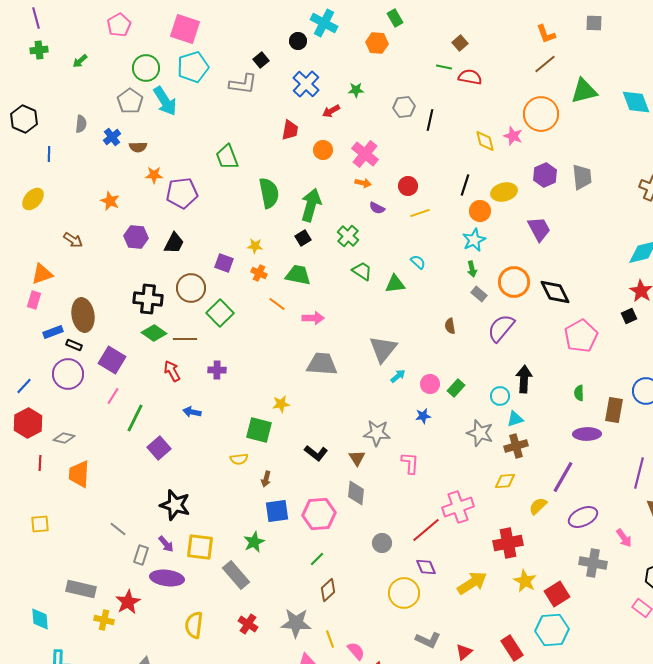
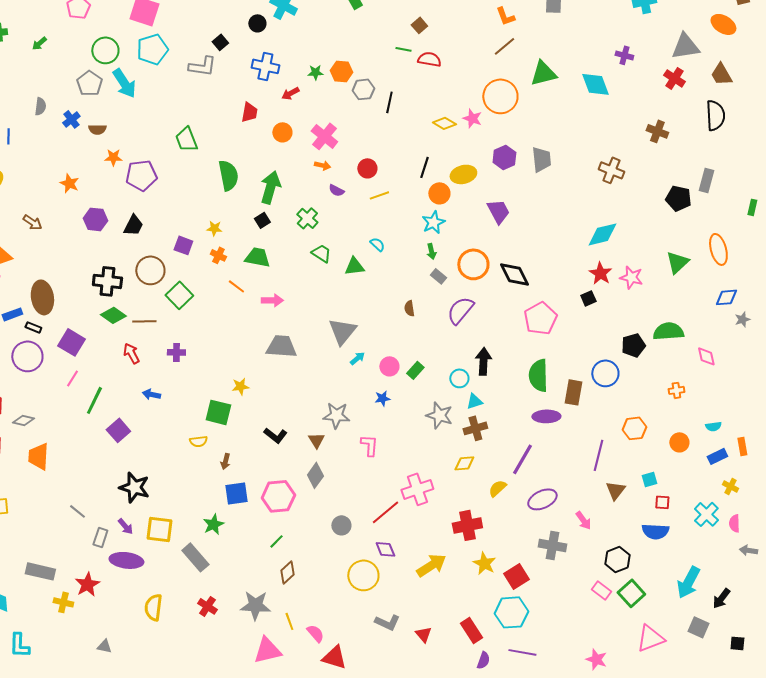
orange hexagon: (377, 43) -> (341, 71), moved
blue cross: (306, 84) -> (265, 66), turned -32
yellow diamond: (485, 141) -> (444, 123), turned -45
green semicircle: (579, 393) -> (538, 375), size x2.0
gray diamond: (356, 493) -> (315, 475), turned 30
red triangle: (464, 652) -> (423, 634), turned -30

